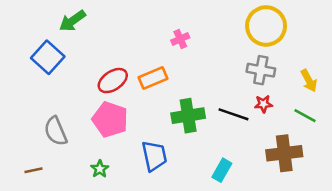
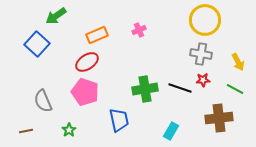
orange rectangle: (153, 78) -> (97, 35), moved
green star: (100, 169) -> (69, 130), moved

